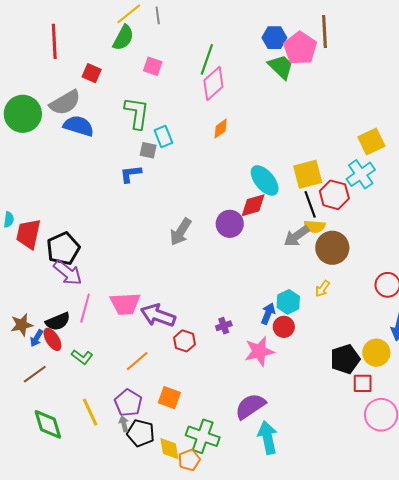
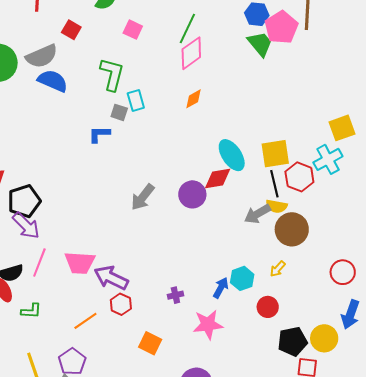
red circle: (284, 327) -> (268, 307), moved
red hexagon: (184, 341) -> (121, 304), moved
green L-shape: (82, 357) -> (31, 311), turned -40
orange square: (169, 398) -> (150, 343), moved

